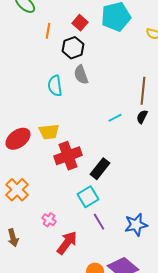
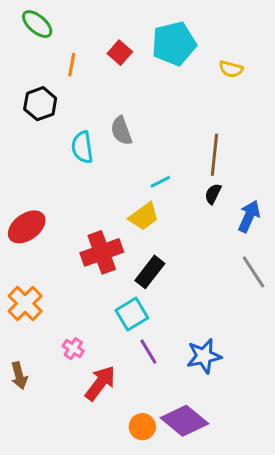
black hexagon: (73, 48) -> (40, 104), moved
cyan line: (115, 118) -> (160, 182), moved
yellow trapezoid: (49, 132) -> (144, 216), moved, turned -30

